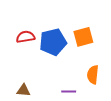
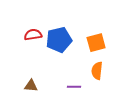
orange square: (83, 37) -> (96, 43), moved

